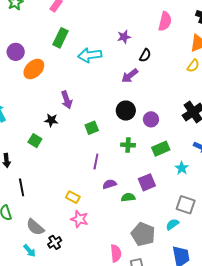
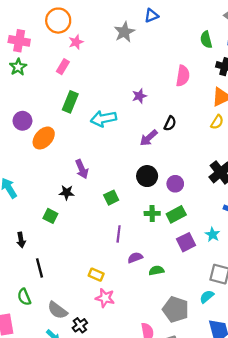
black semicircle: (145, 55) -> (170, 123), moved
green rectangle: (161, 149) -> (176, 214), moved
purple square: (147, 182) -> (186, 242), moved

